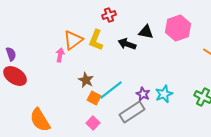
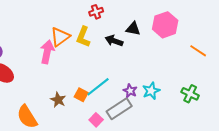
pink arrow: (60, 55) -> (47, 52), size x1.6
brown star: (86, 80) -> (58, 100), moved
pink square: (93, 123) -> (96, 120), moved

